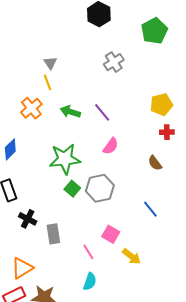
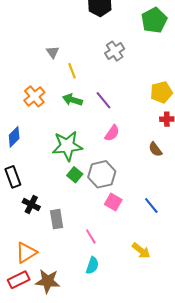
yellow line: (47, 82) -> (72, 71), moved
blue line: (150, 209) -> (151, 205), moved
pink square: (111, 234) -> (113, 202), moved
yellow arrow: (131, 256) -> (141, 251), moved

